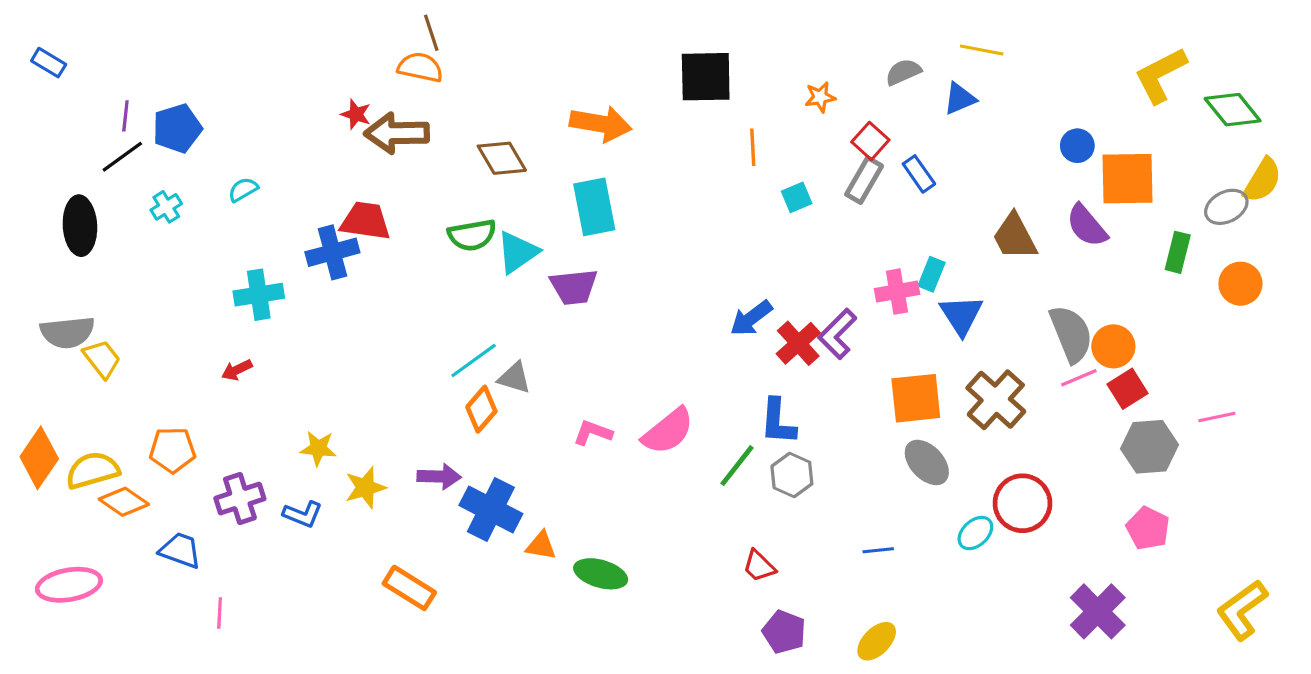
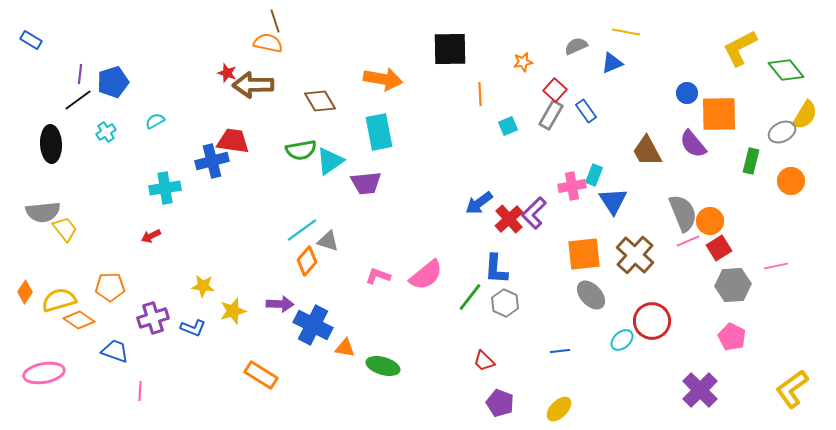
orange diamond: (39, 458) -> (25, 292), size x0.6

